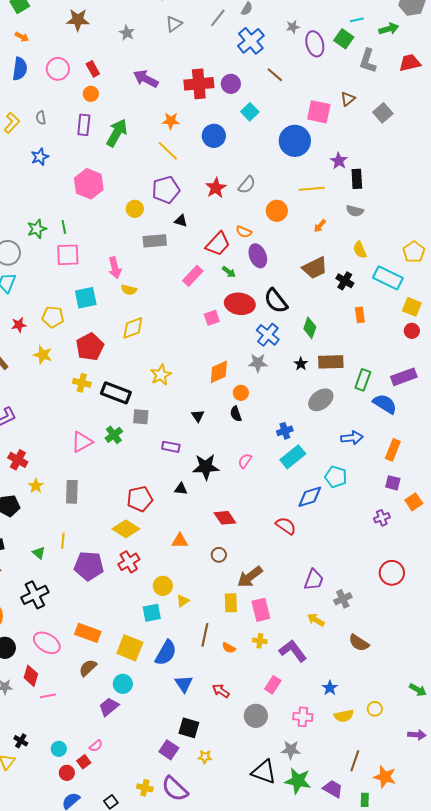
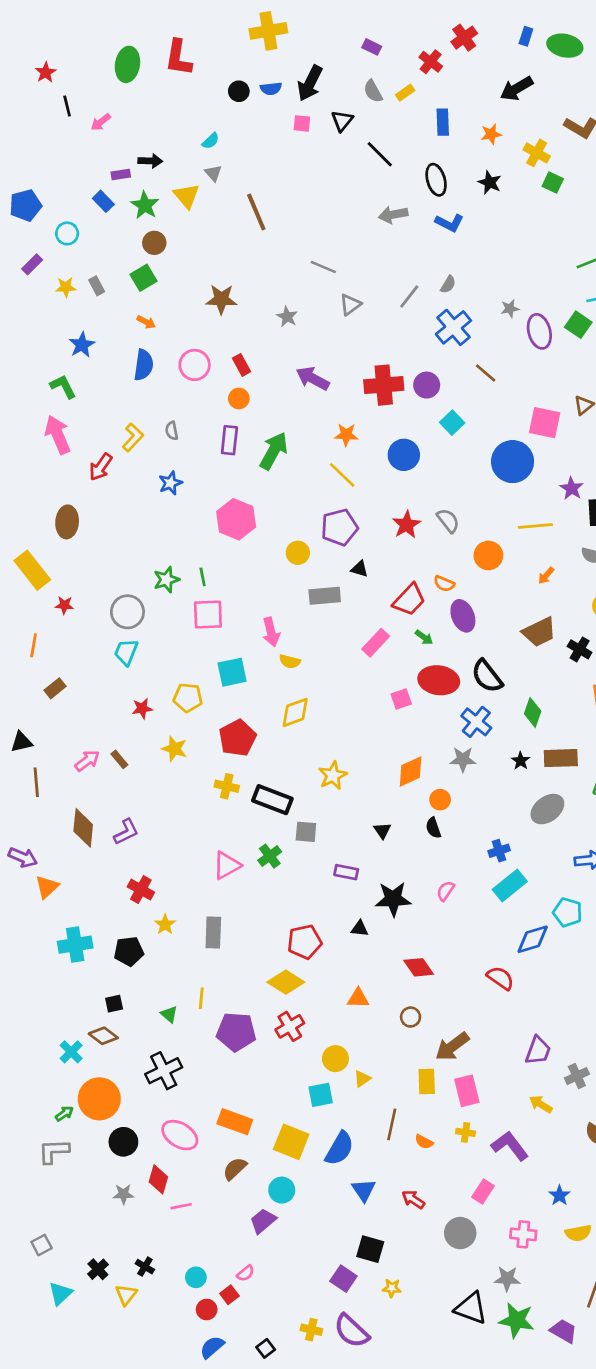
gray semicircle: (247, 185) -> (448, 521), turned -78

